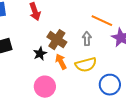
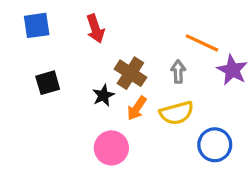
orange arrow: (61, 62) -> (137, 108), turned -119

